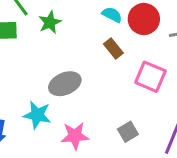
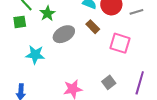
gray ellipse: (65, 84) -> (64, 34), moved
cyan star: (37, 115) -> (35, 55), moved

